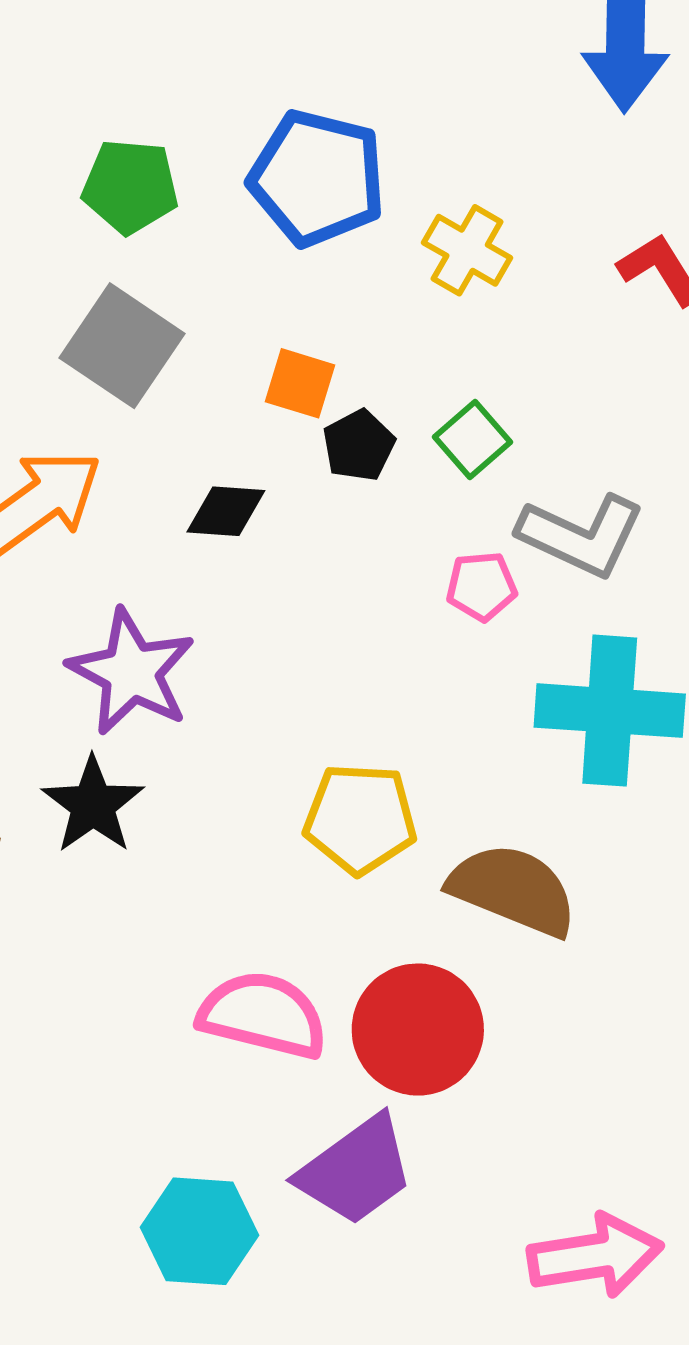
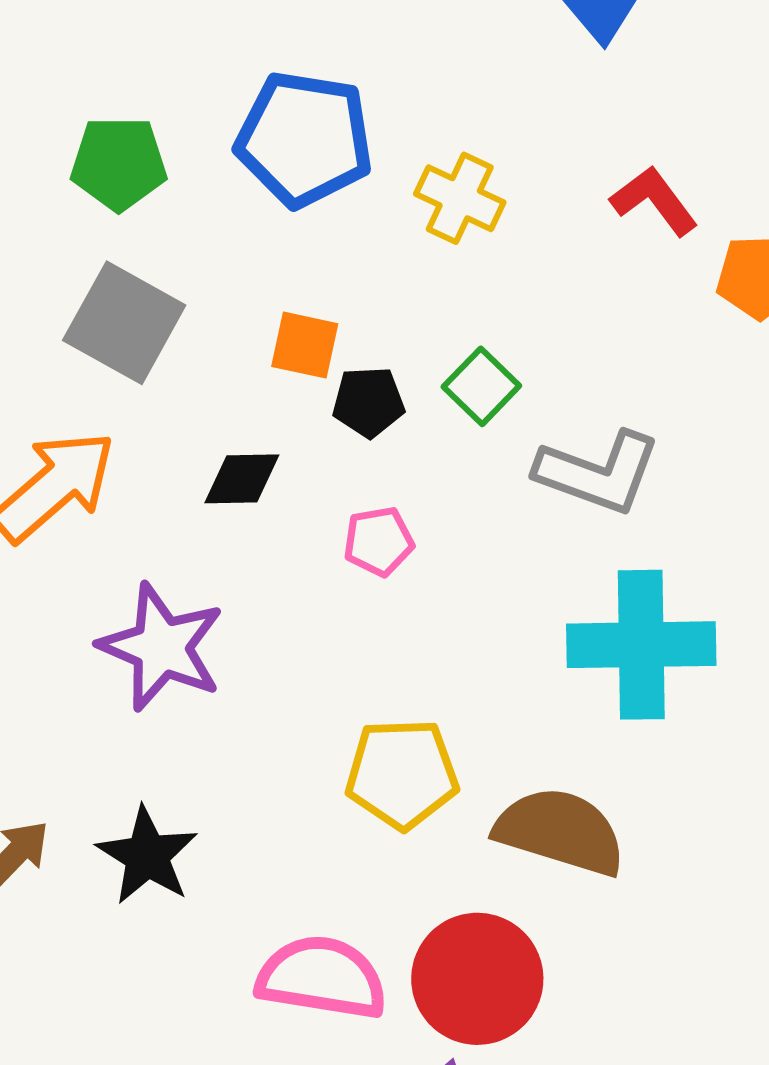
black pentagon: (359, 445) -> (368, 402), turned 30
pink pentagon: (481, 586) -> (379, 541), moved
black star: (93, 805) -> (147, 856), moved

